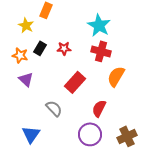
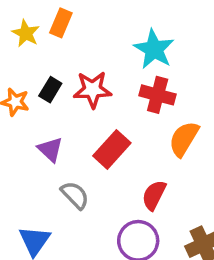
yellow star: (26, 25) -> (26, 33), moved
red star: (64, 48) -> (92, 90), size x1.5
purple triangle: (26, 79) -> (50, 149), moved

